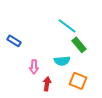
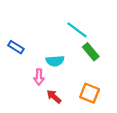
cyan semicircle: (62, 61) -> (55, 61), moved
red arrow: (47, 84) -> (54, 97), turned -56

